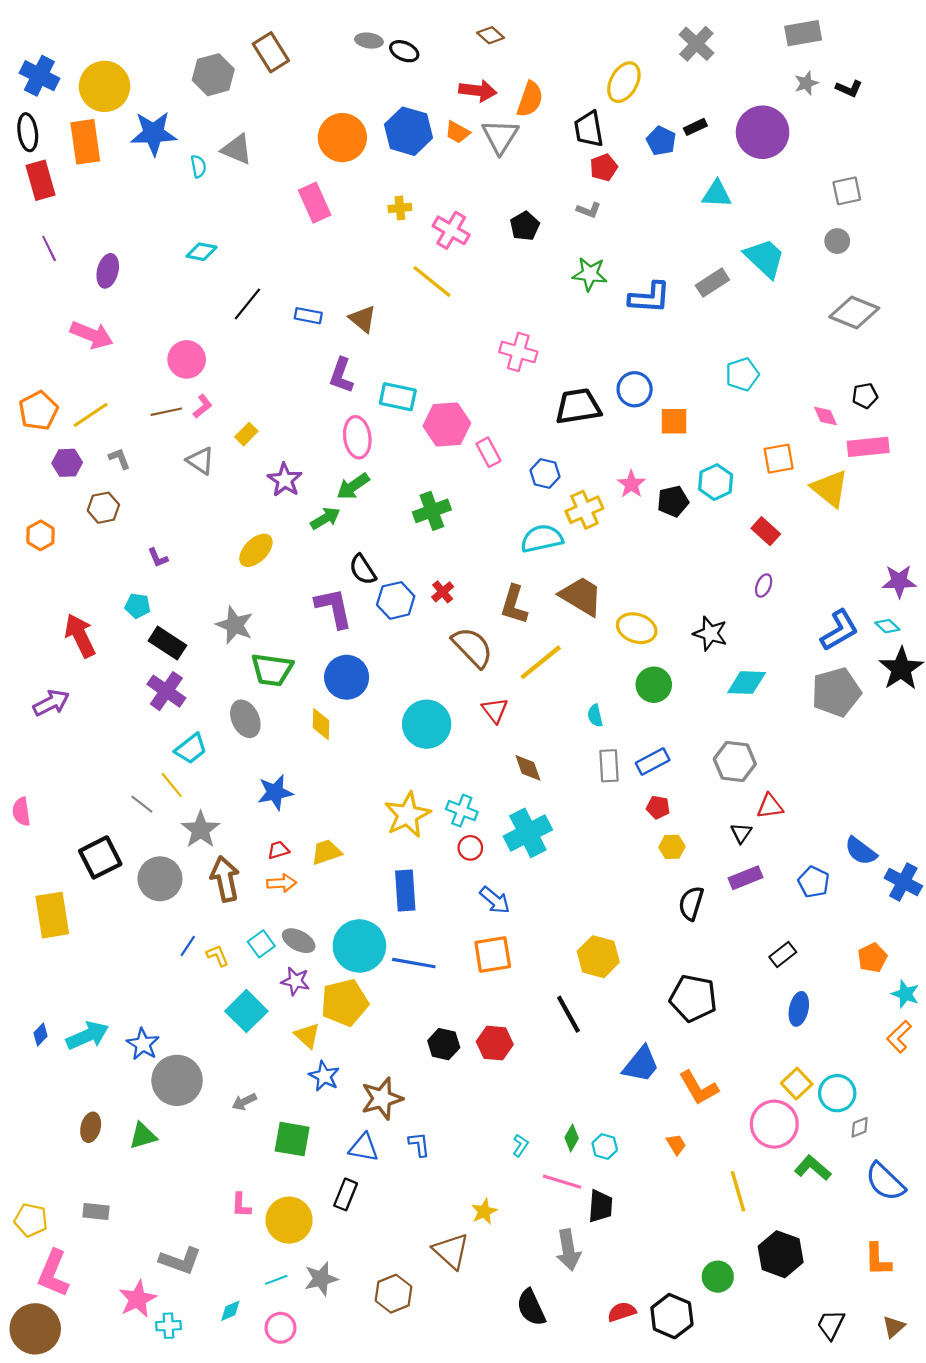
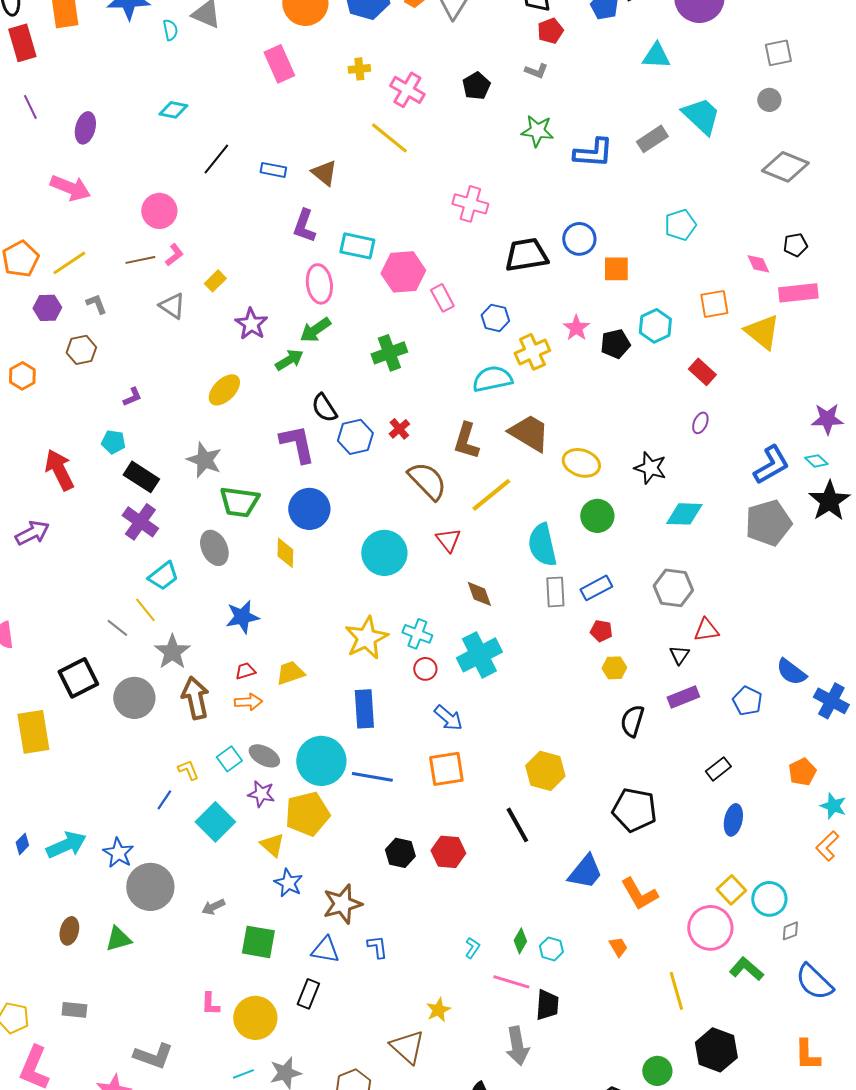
purple L-shape: (158, 558) -> (132, 397), turned -90
cyan semicircle: (595, 716) -> (542, 545), size x2.0
blue line: (188, 946) -> (164, 800), moved

